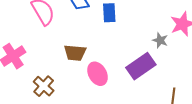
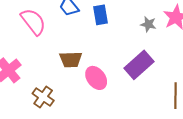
gray star: (160, 40) -> (148, 24), moved

